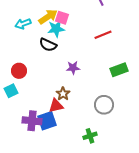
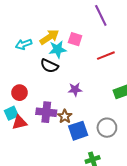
pink square: (62, 18) -> (75, 39), moved
red triangle: (56, 106) -> (19, 122), moved
purple cross: (32, 121) -> (46, 112), moved
blue square: (47, 121) -> (78, 131), moved

